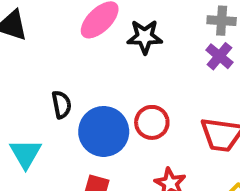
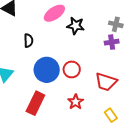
purple cross: (219, 56) -> (112, 42), turned 32
black semicircle: (62, 105) -> (29, 41), moved

